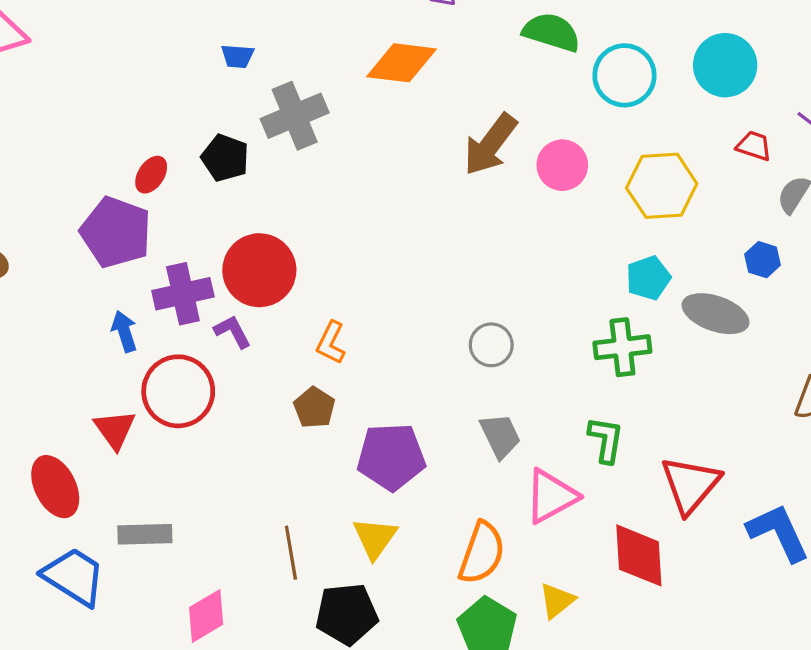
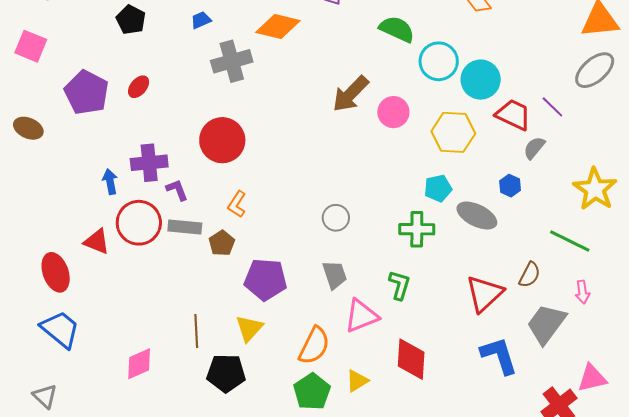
blue trapezoid: (237, 56) -> (201, 20), turned 145
orange diamond: (402, 63) -> (278, 26), moved
cyan circle: (725, 65) -> (481, 80), moved
red trapezoid: (754, 146) -> (513, 115), size x1.6
black pentagon: (225, 158) -> (131, 20), moved
purple pentagon: (116, 232) -> (87, 92), moved
red circle: (259, 270) -> (222, 140), moved
red triangle: (115, 429) -> (97, 242), turned -40
red triangle: (690, 485) -> (484, 294), moved
gray rectangle: (145, 534) -> (185, 227), moved

